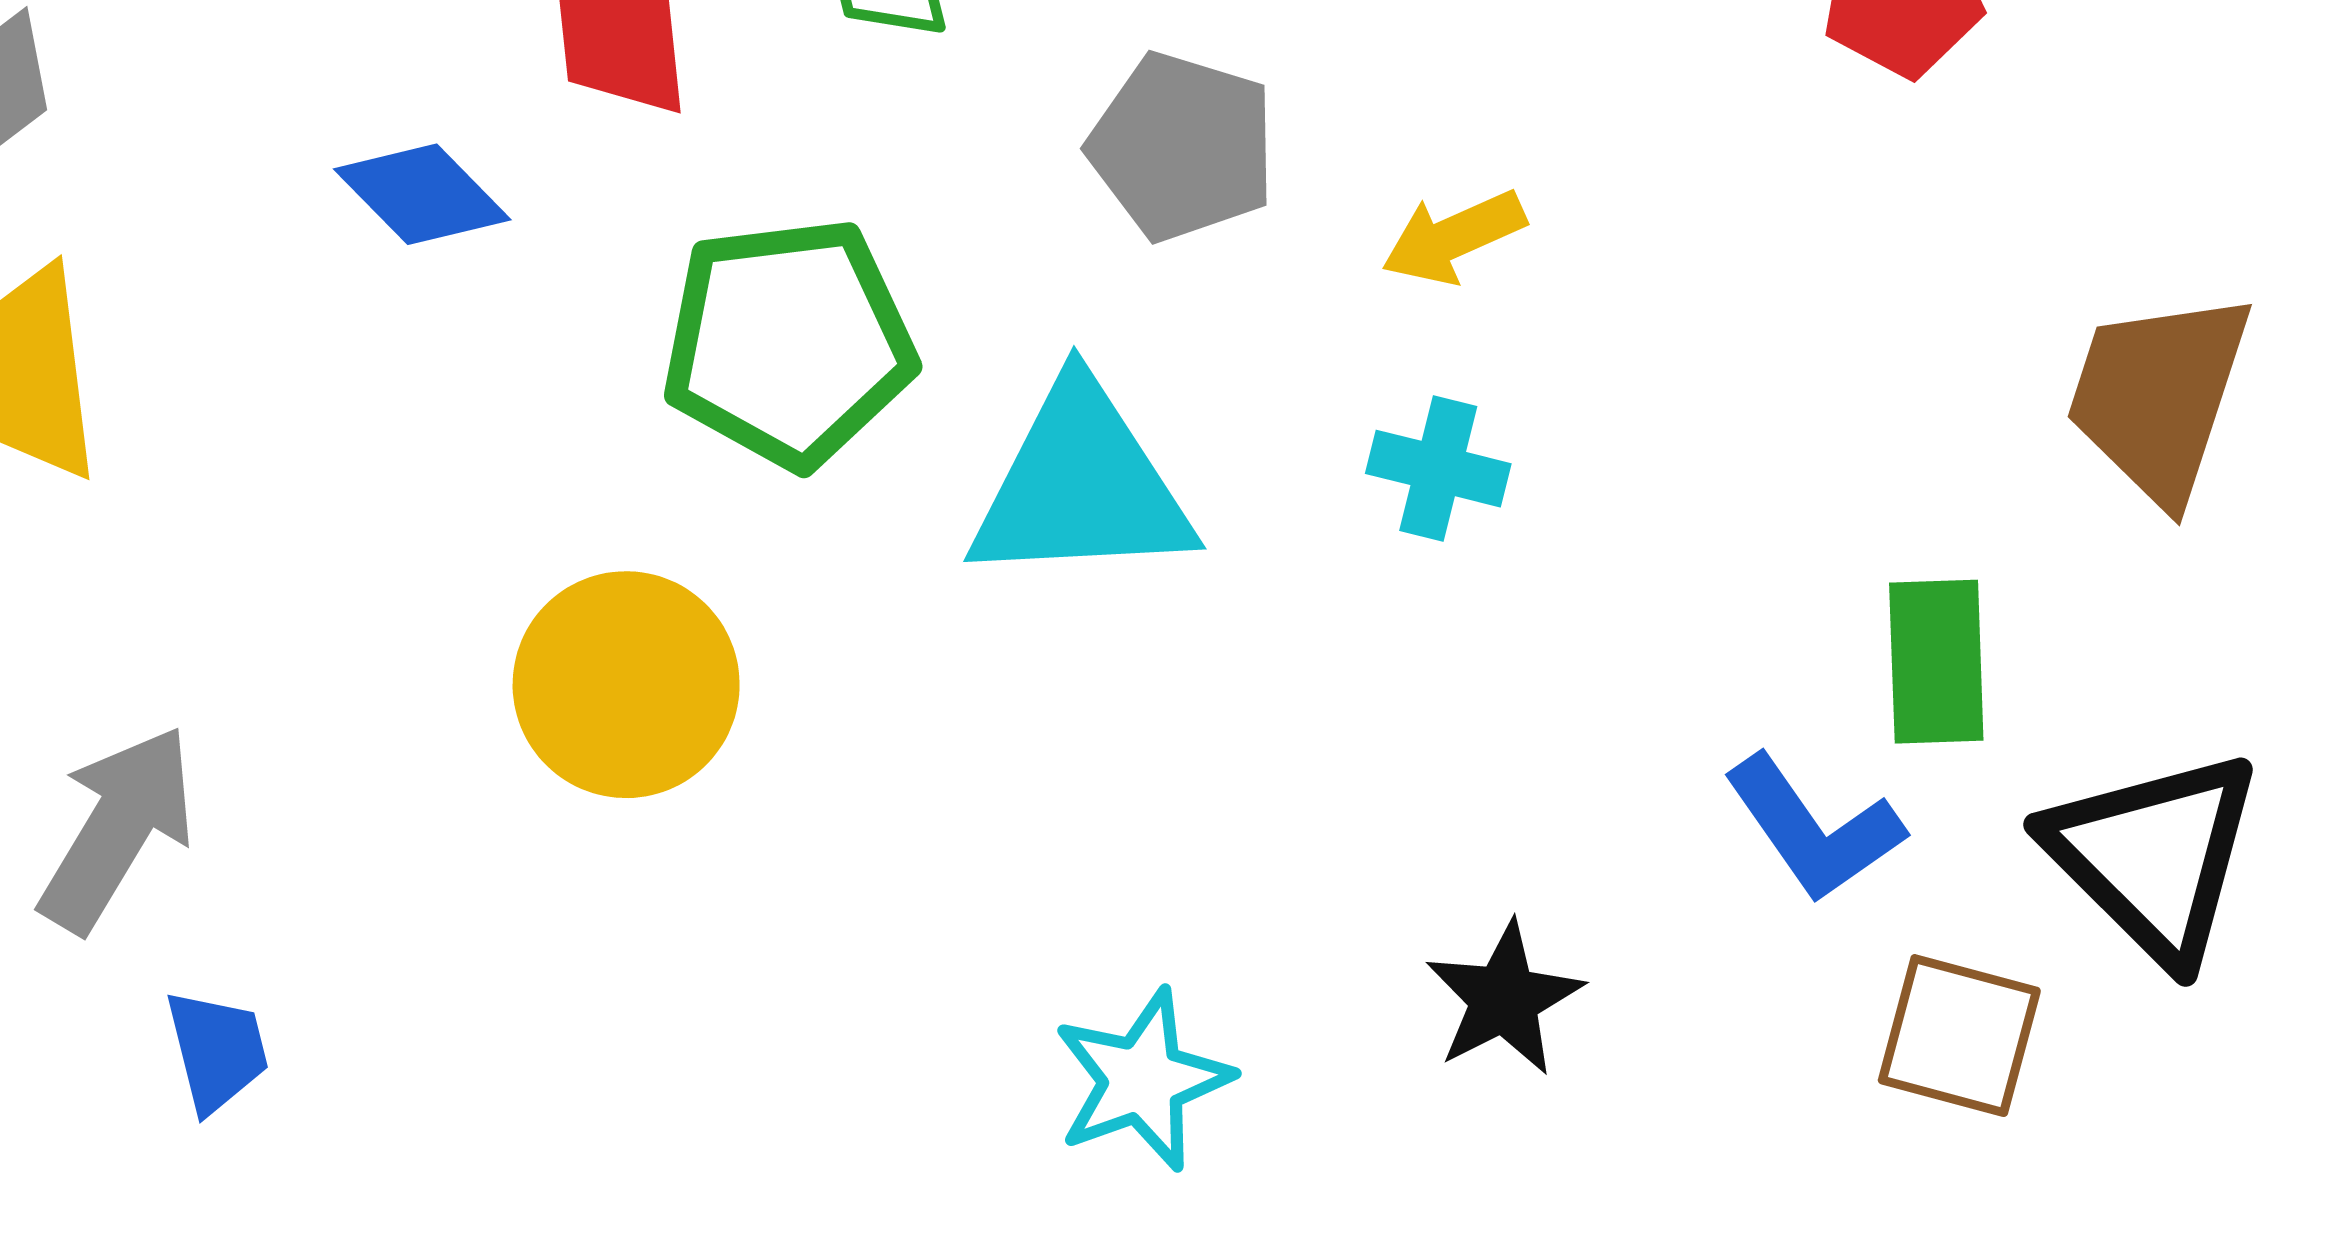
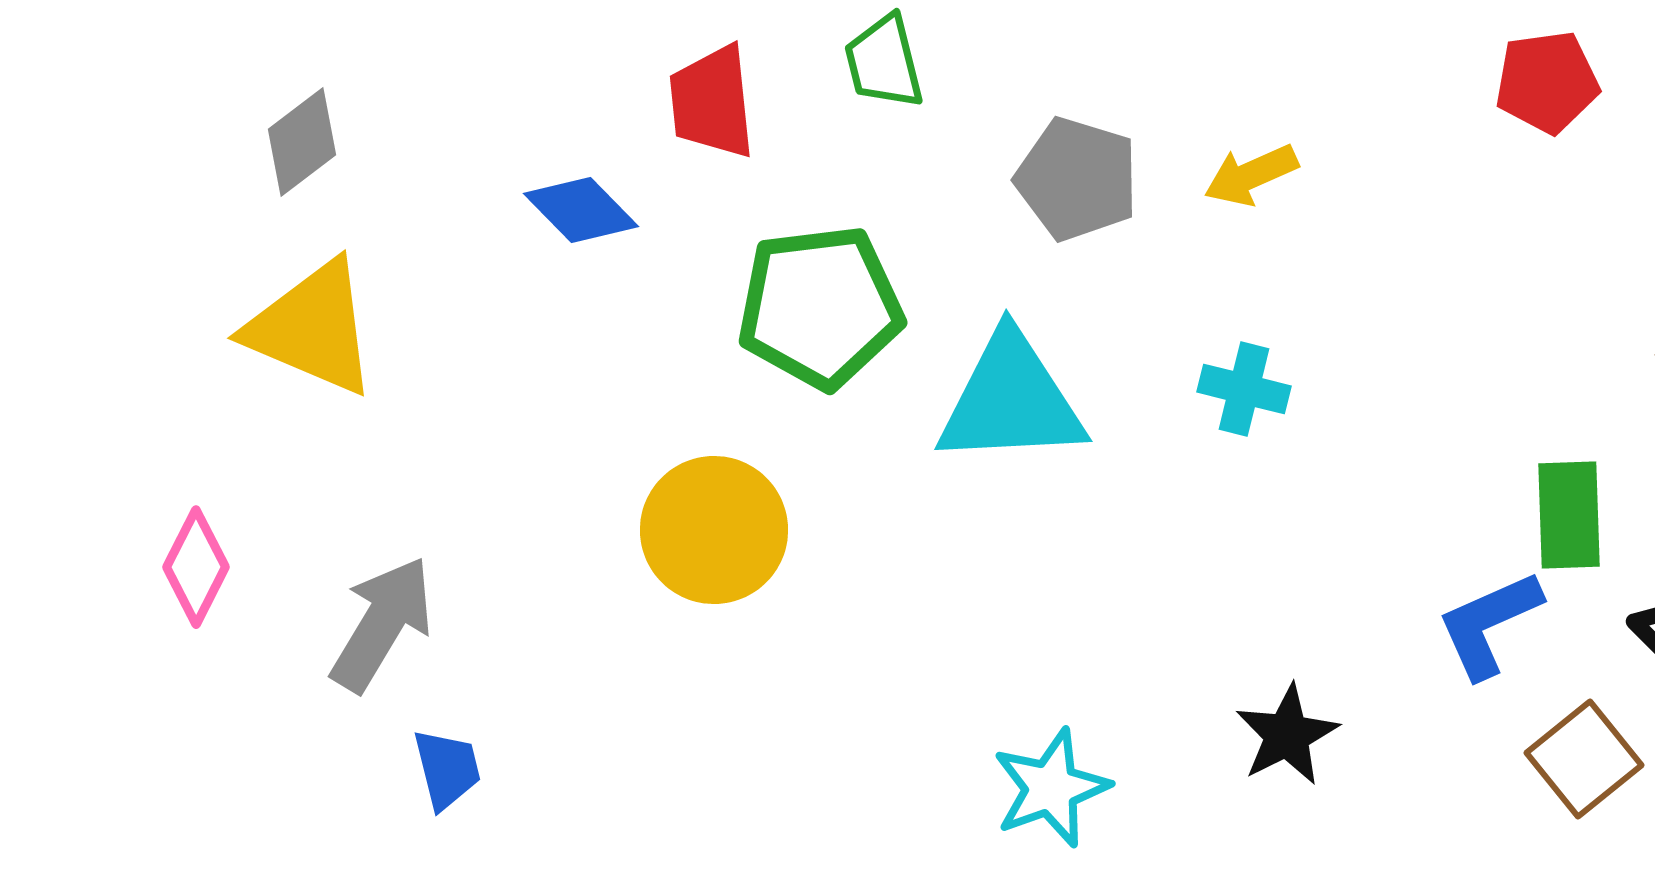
yellow arrow: (1454, 237) -> (1251, 175), moved
blue L-shape: (1814, 829) -> (1489, 624), turned 101
brown square: (1959, 1036) -> (1584, 759), turned 36

